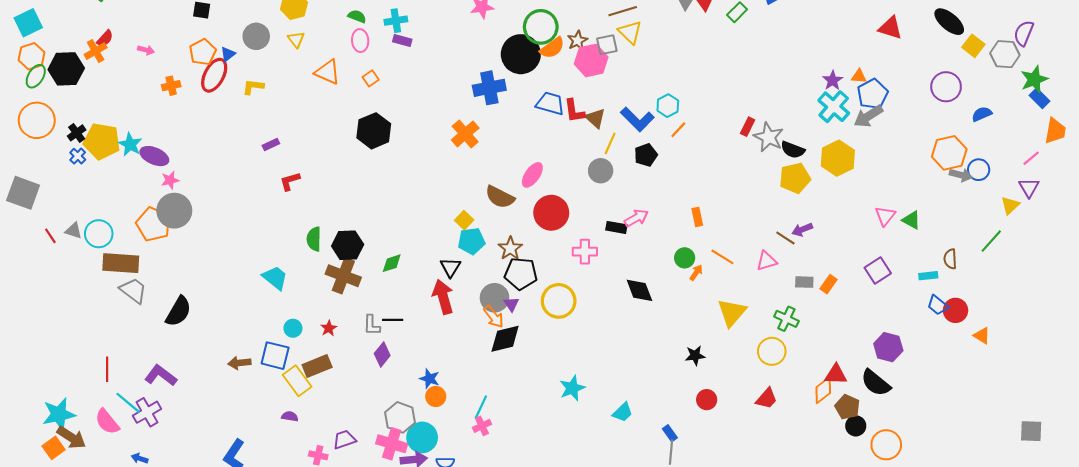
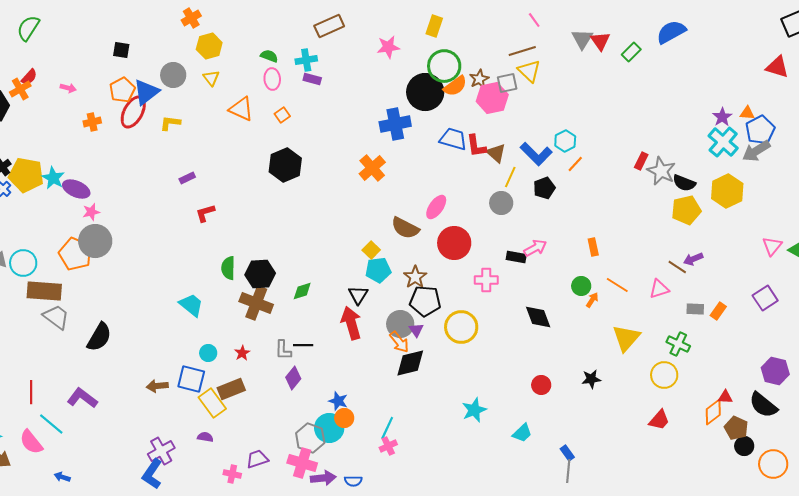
blue triangle: (228, 54) -> (146, 92), size x1.8
red triangle: (836, 374) -> (725, 397), size x0.7
red circle: (707, 400) -> (541, 385), moved
purple cross: (147, 412) -> (161, 451), moved
cyan circle: (422, 437) -> (329, 428), moved

